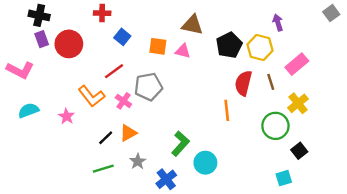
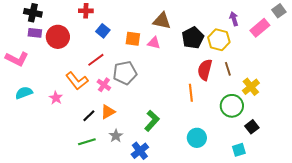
purple rectangle: (42, 39) -> (35, 33), turned -64
pink rectangle: (297, 64) -> (260, 28), moved
cyan circle: (205, 163) -> (197, 138), moved

